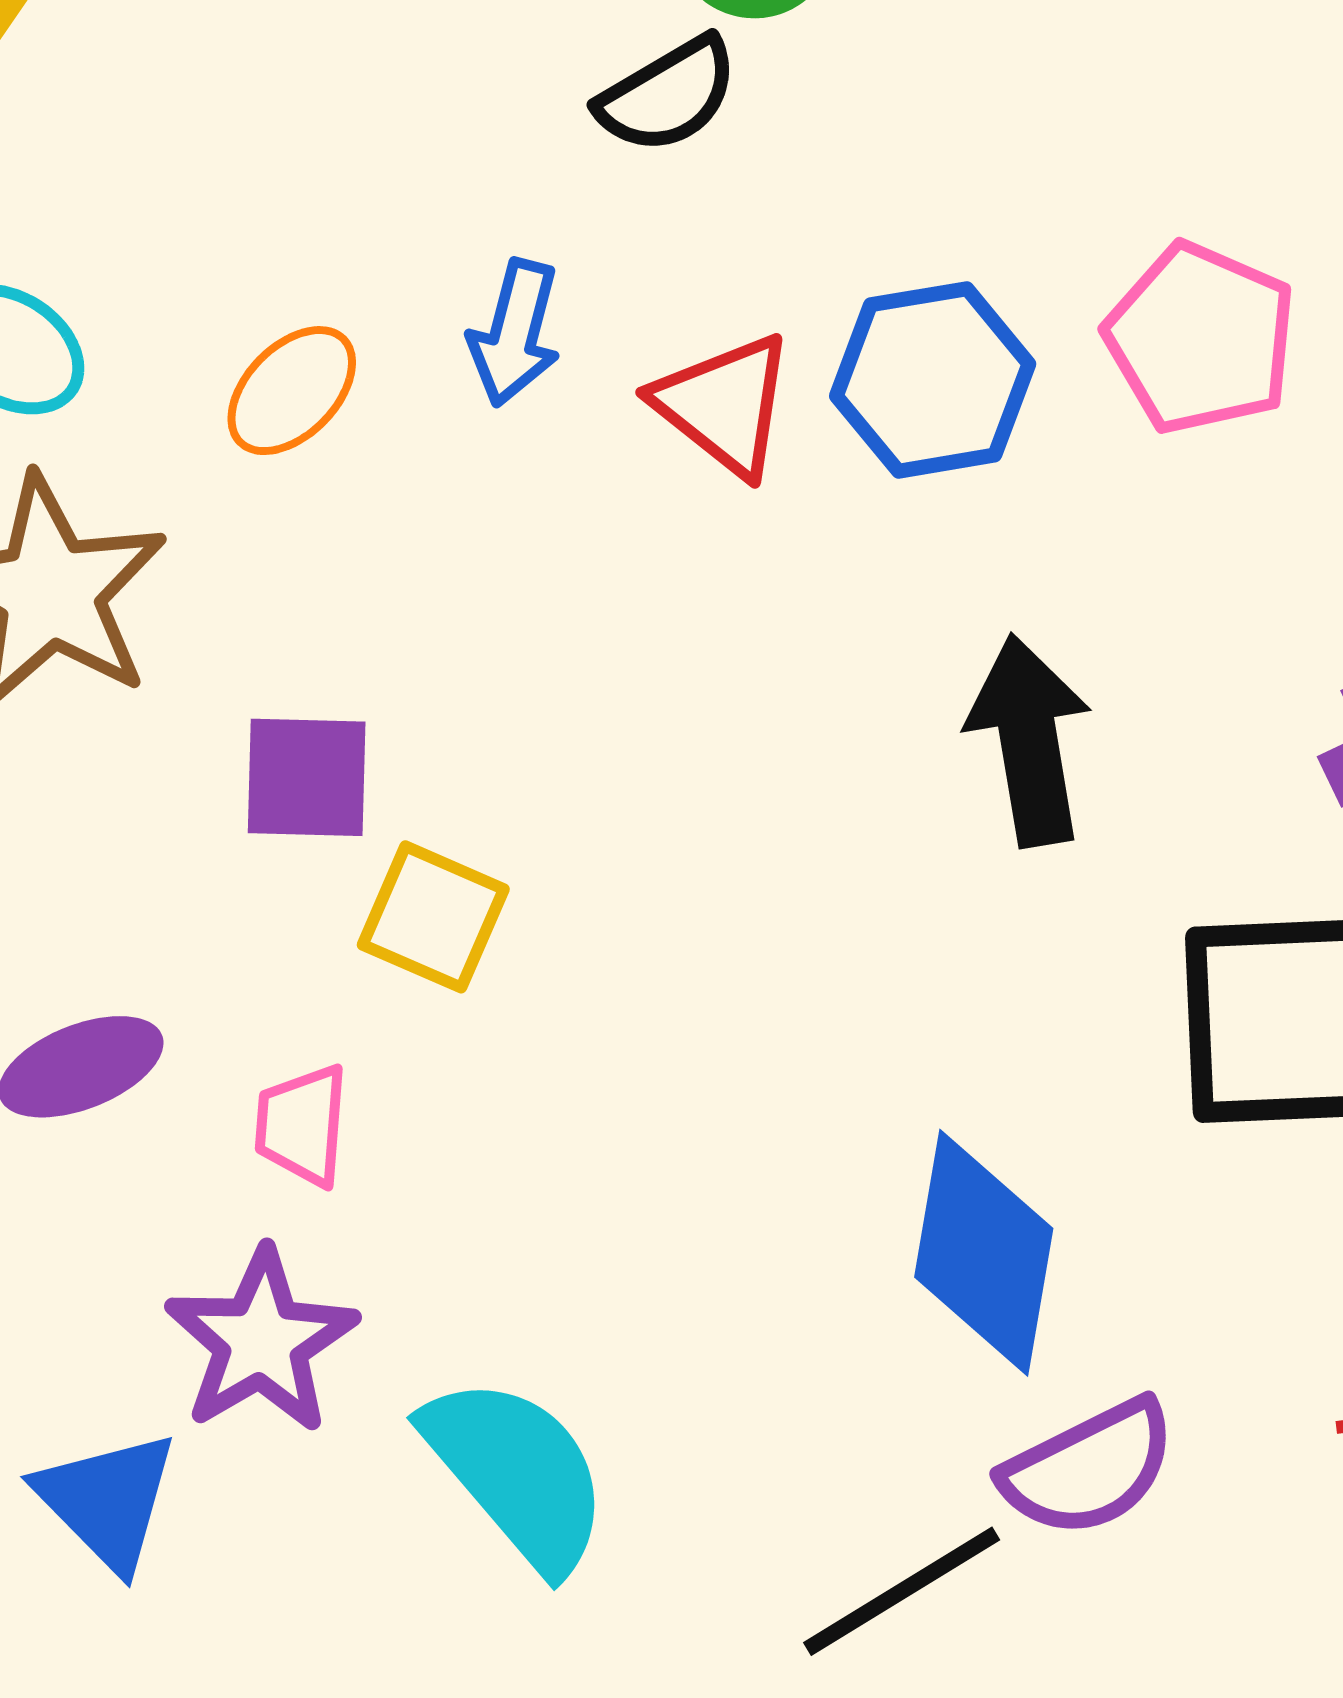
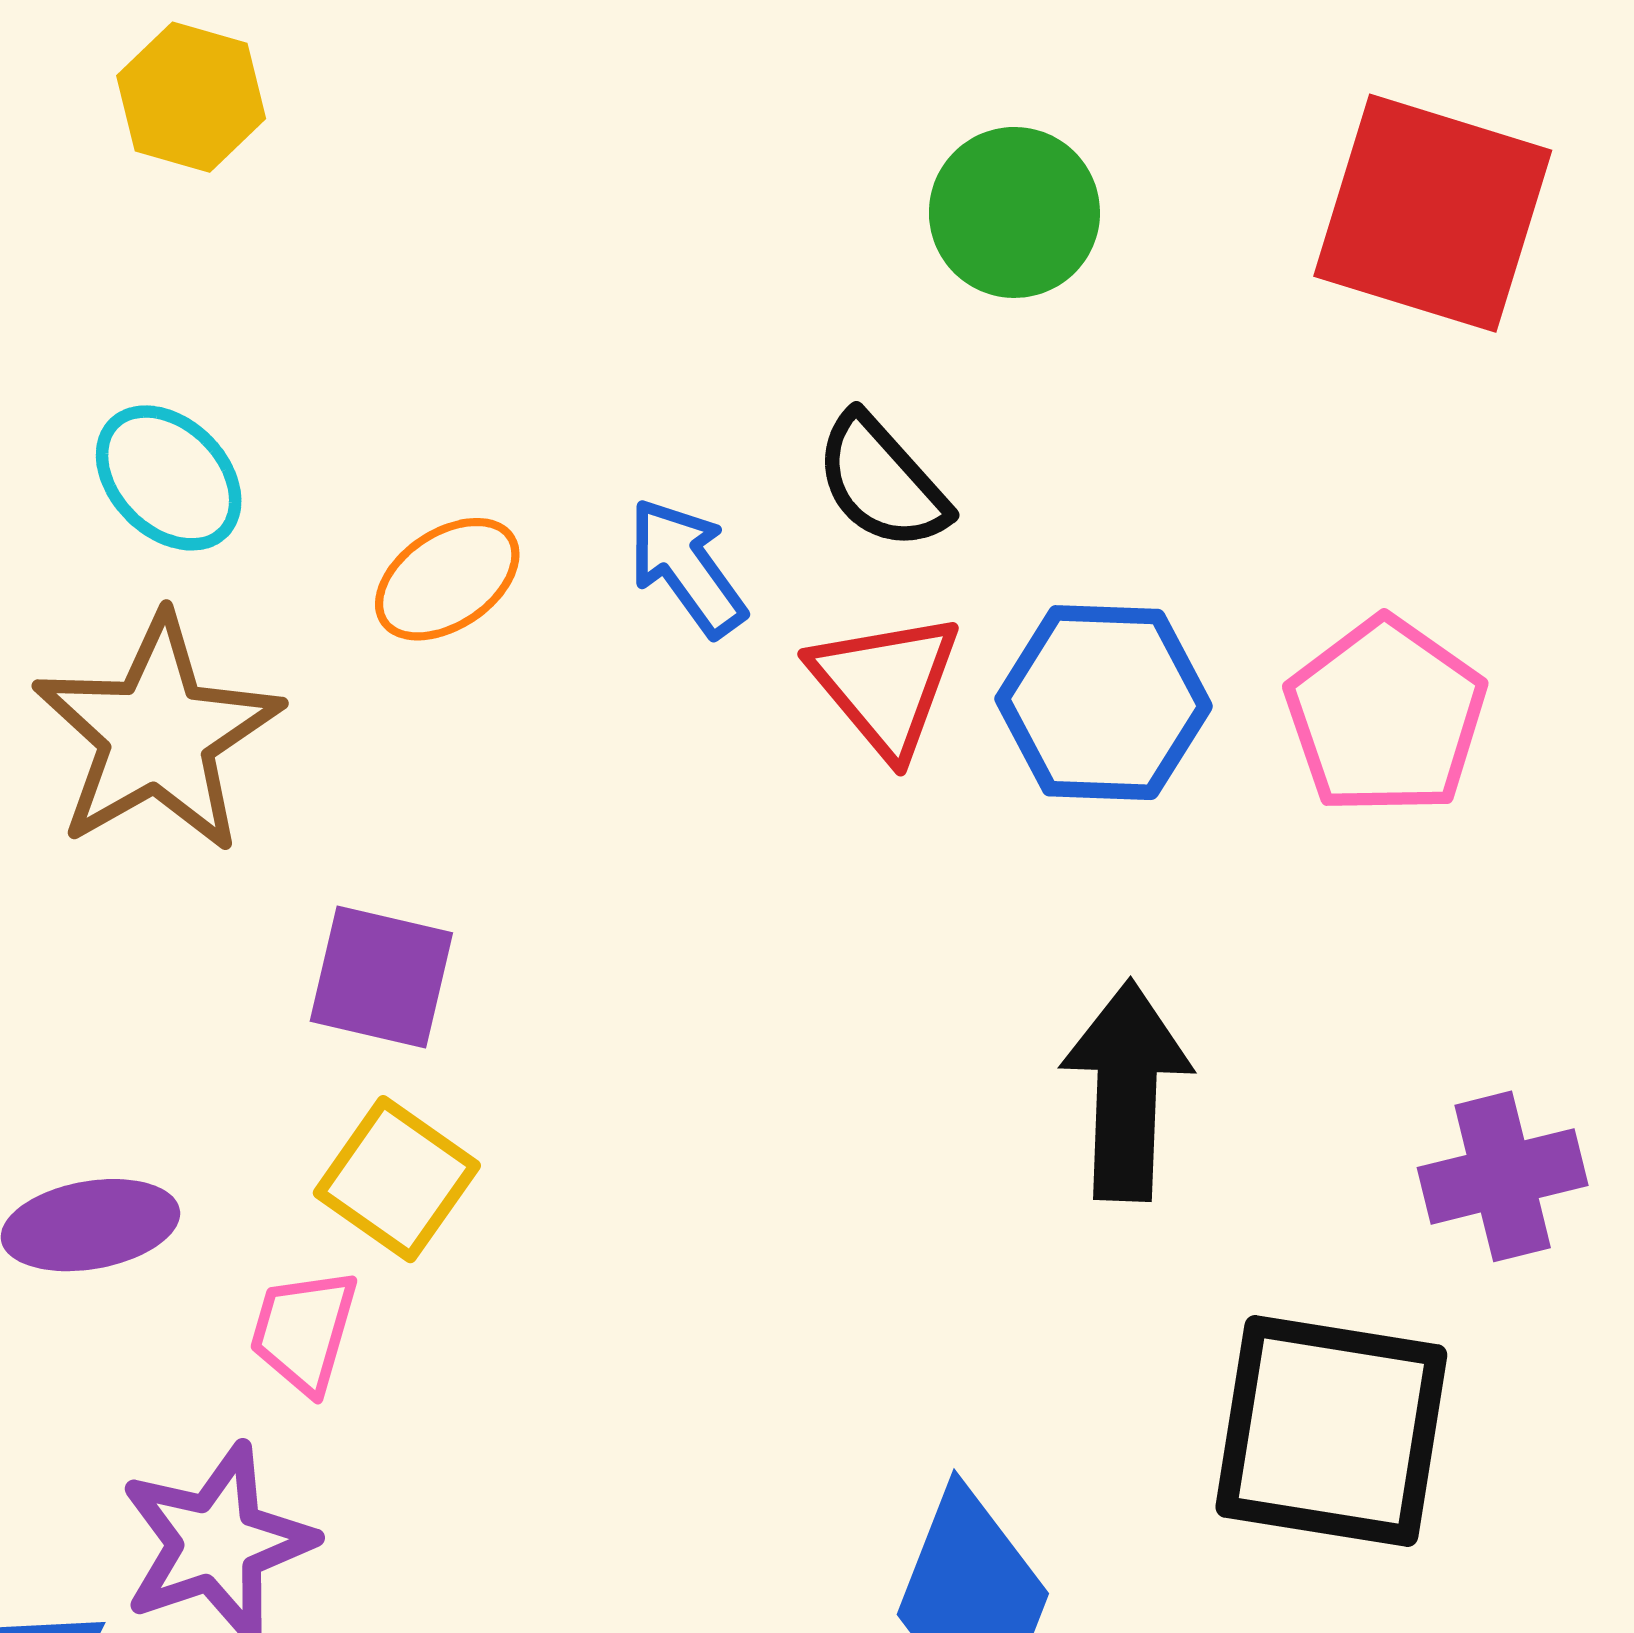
black semicircle: (668, 95) -> (882, 482), moved, turned 67
blue arrow: (515, 333) -> (687, 567), turned 118
yellow square: (433, 917) -> (397, 1179), moved

